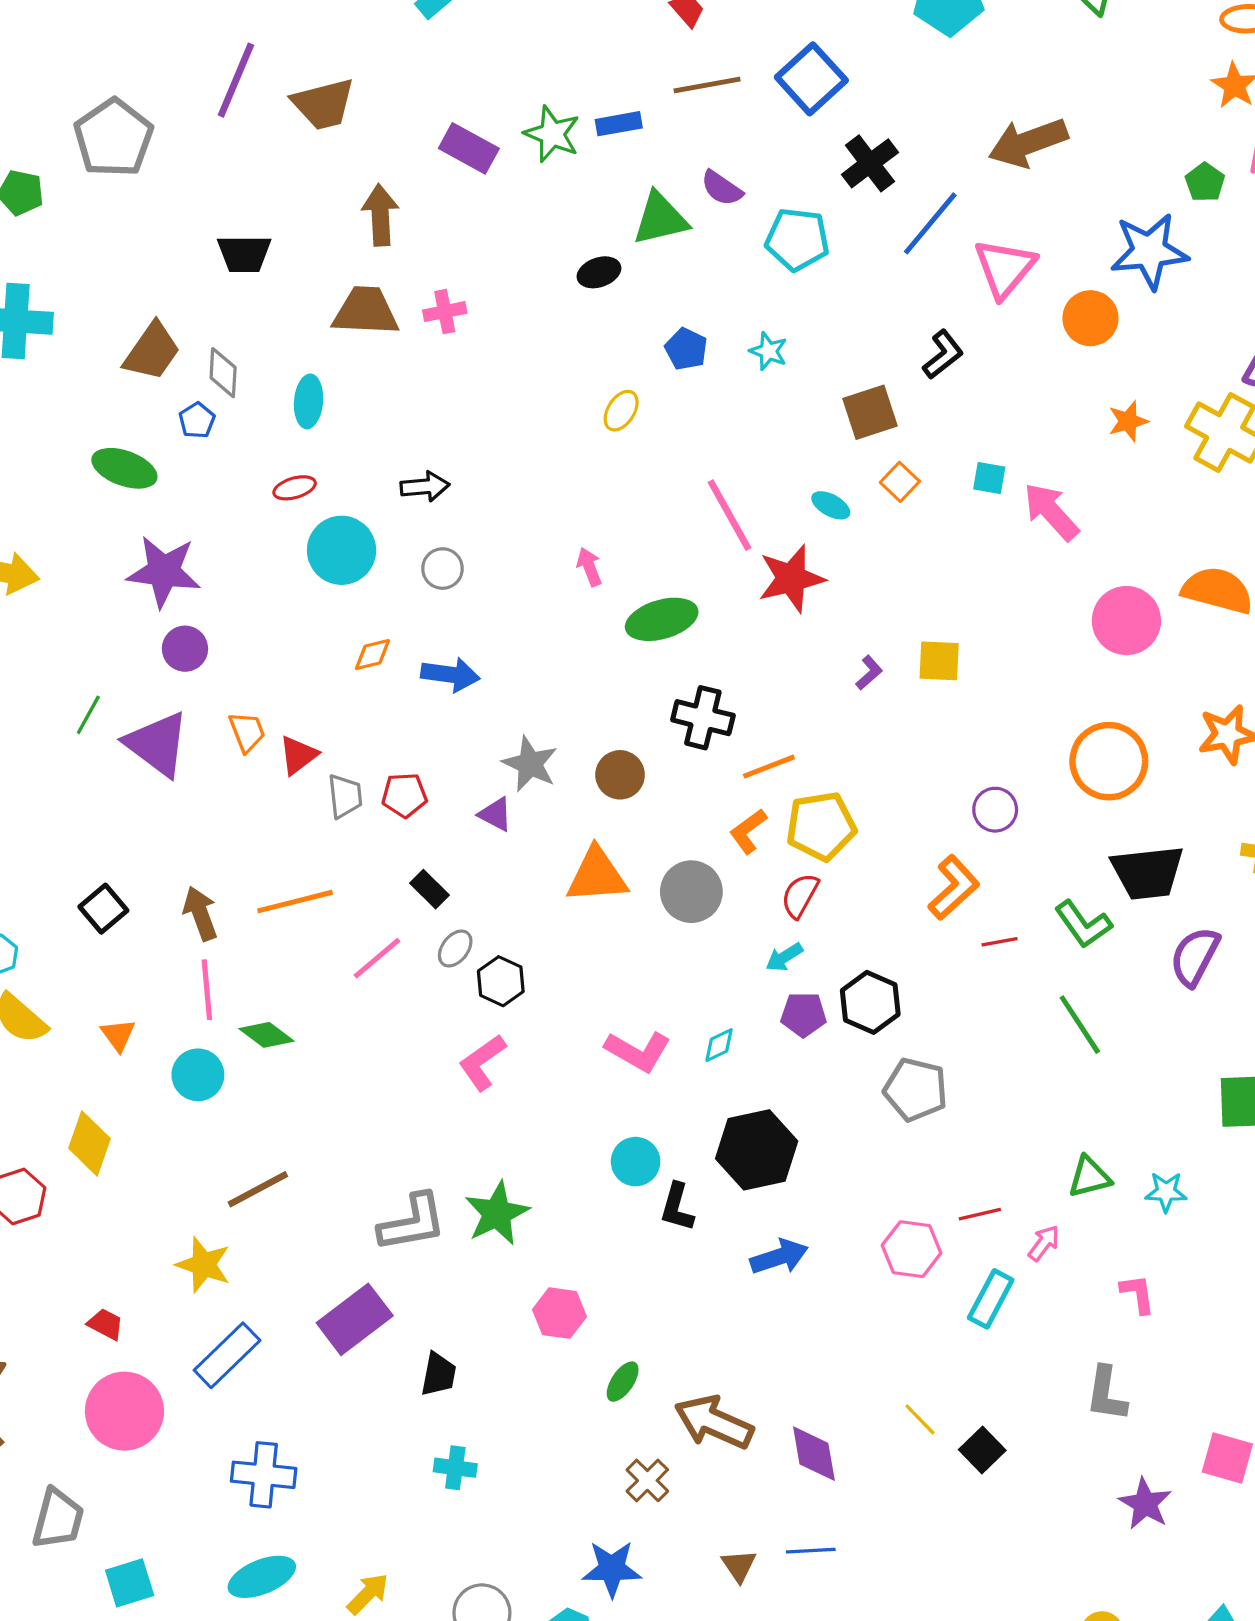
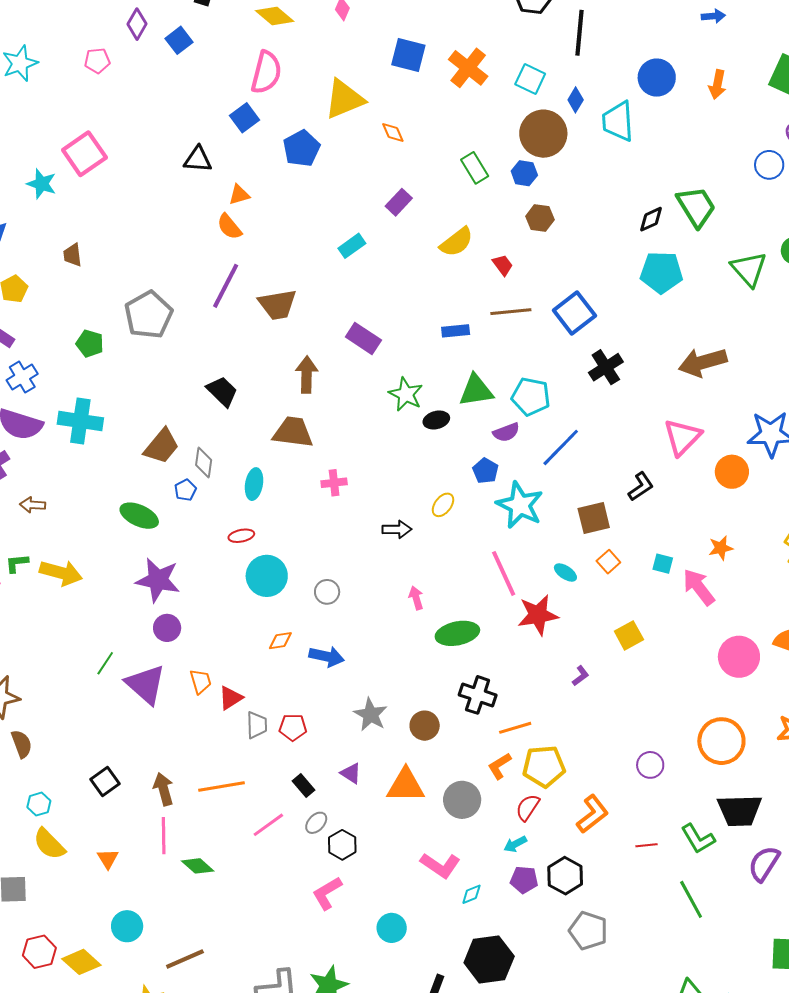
green star: (552, 134) -> (406, 394), moved
purple semicircle: (722, 188) -> (506, 432), moved, turned -60
blue line: (930, 223) -> (561, 447), moved
cyan pentagon: (797, 239) -> (531, 397), moved
black trapezoid: (244, 254) -> (222, 391), turned -140
pink cross: (445, 312) -> (334, 483), moved
cyan star: (768, 351) -> (520, 505), moved, size x2.0
orange star: (1128, 421) -> (721, 548), moved
black arrow: (425, 487) -> (397, 529), moved
yellow square: (939, 661) -> (629, 635), moved, turned -36
purple triangle: (495, 814) -> (351, 773), moved
orange L-shape: (954, 888) -> (592, 814), moved
pink L-shape: (638, 1051) -> (440, 865), moved
cyan circle: (198, 1075) -> (127, 926), moved
yellow diamond: (89, 1143) -> (81, 962), moved, turned -72
cyan circle: (636, 1162) -> (392, 928), moved

